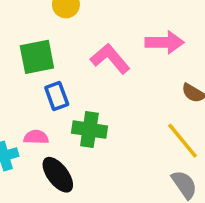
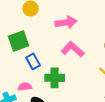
pink arrow: (165, 42) -> (66, 22), moved
pink L-shape: (110, 59) -> (73, 49), moved

